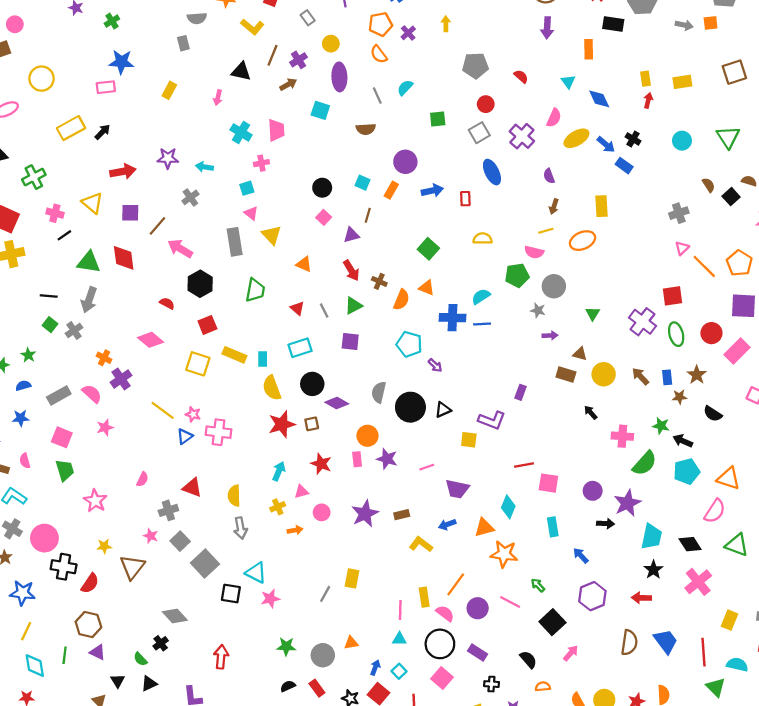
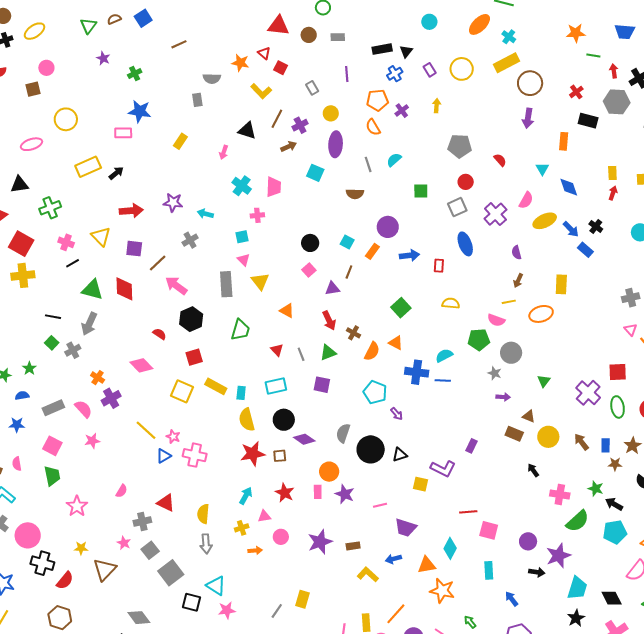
pink triangle: (682, 248) -> (631, 330), turned -32

